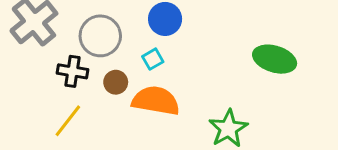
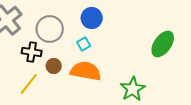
green ellipse: (275, 59) -> (163, 44), turned -72
brown circle: (116, 82) -> (54, 66), moved

